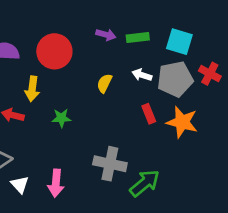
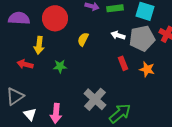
yellow semicircle: (104, 83) -> (83, 39), moved
orange star: (182, 122) -> (147, 69), size x0.7
gray cross: (110, 164) -> (95, 99), turned 30

